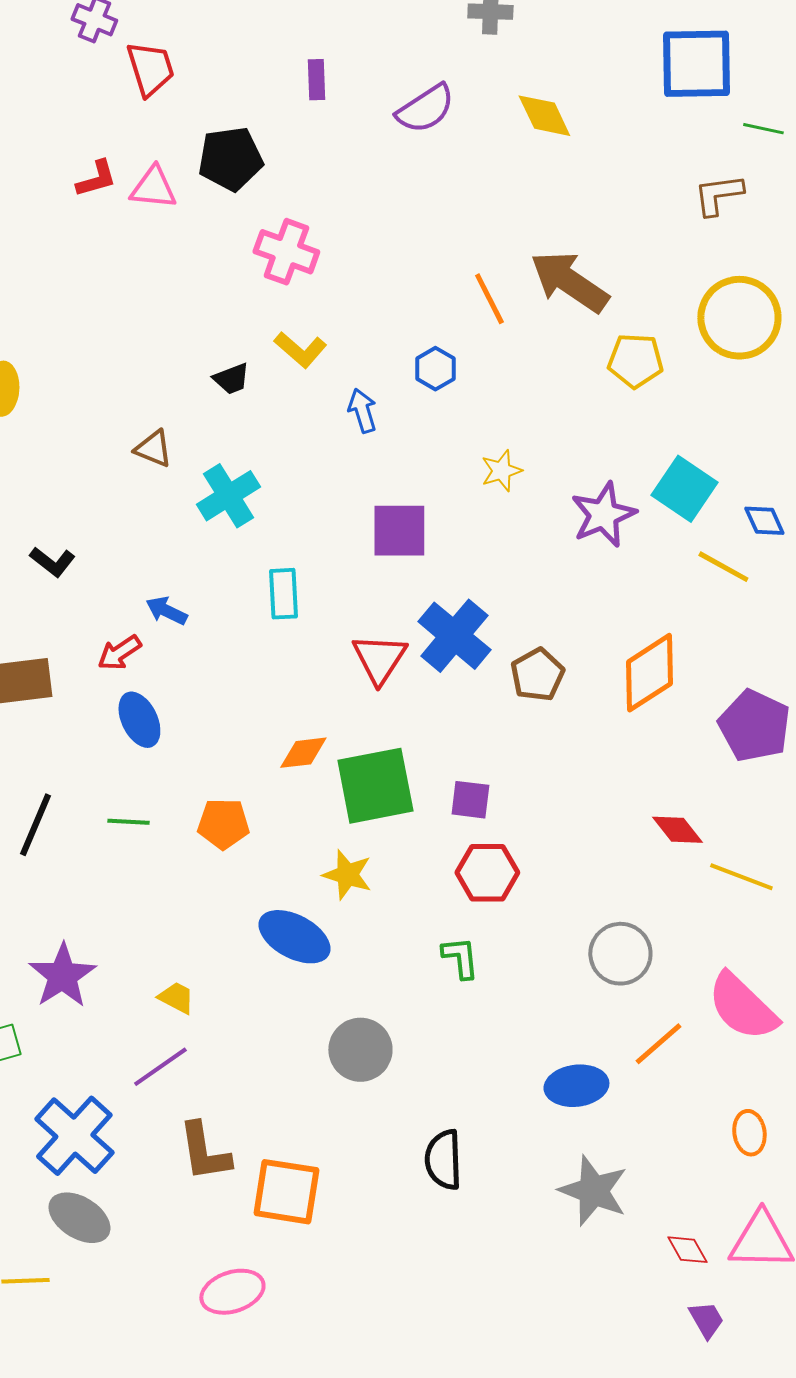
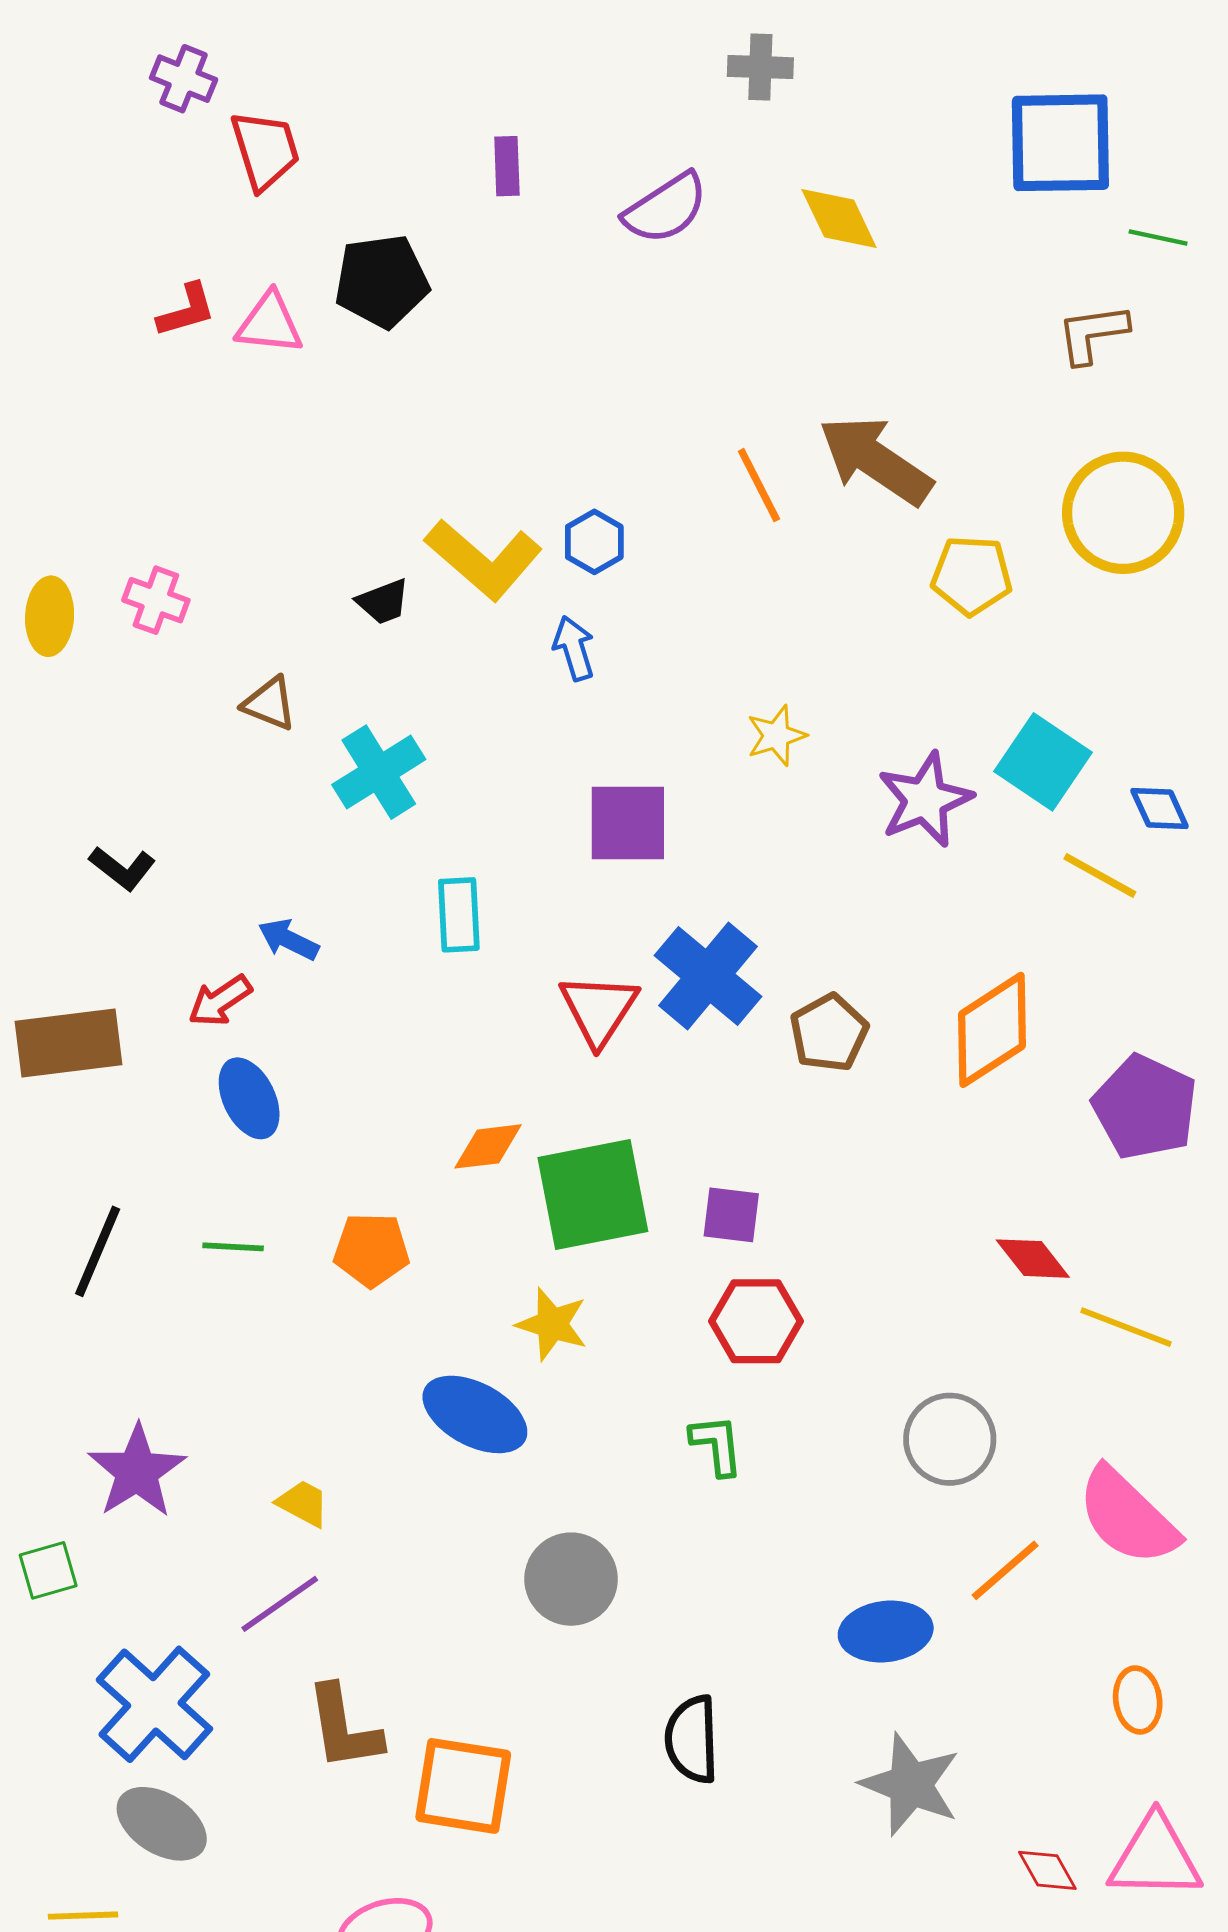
pink cross: (286, 252) -> (156, 600), moved, size x0.7
yellow L-shape: (300, 350) -> (484, 559), size x1.5
blue hexagon: (435, 369) -> (594, 542), moved

